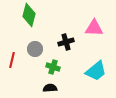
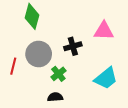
gray circle: (35, 49) -> (39, 54), size x1.5
green cross: (53, 67) -> (58, 74), turned 32

